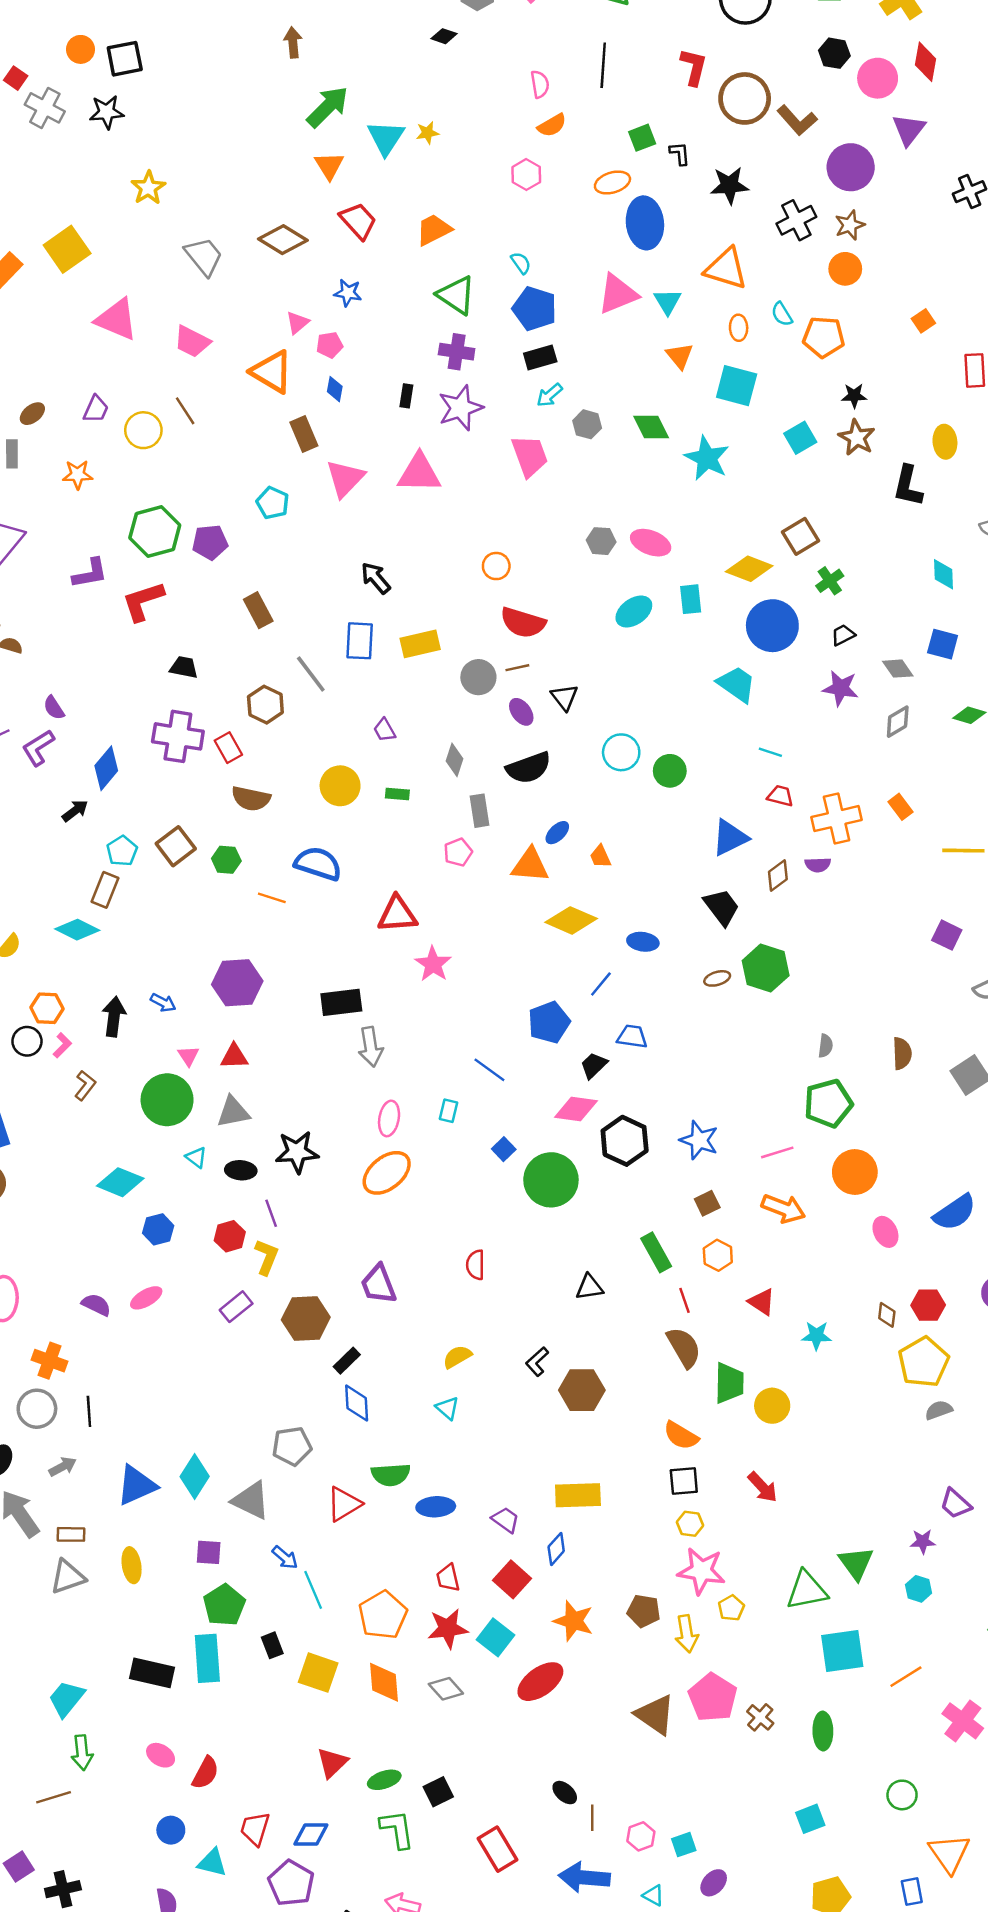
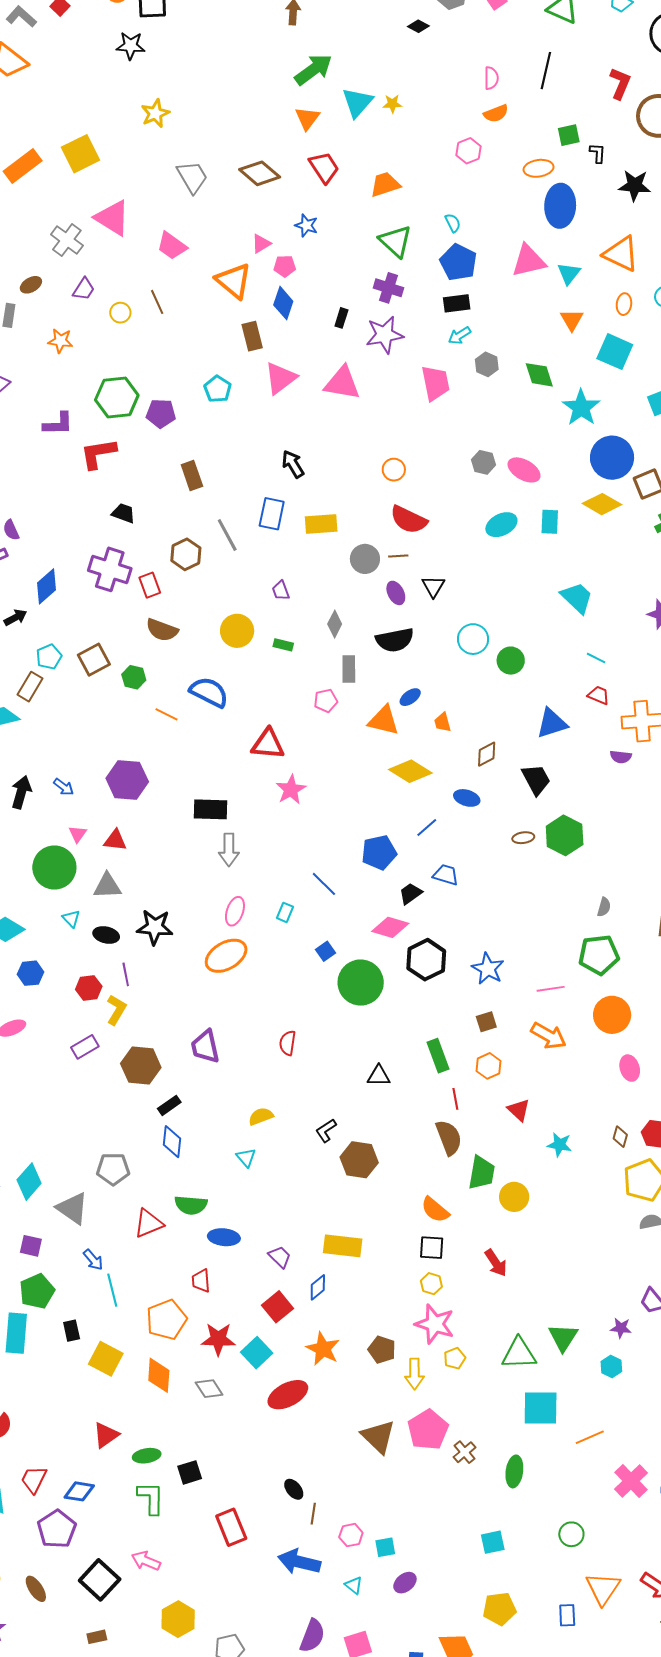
gray cross: (45, 108) -> (67, 240), moved
blue diamond: (335, 389) -> (283, 303), size x1.5
yellow circle: (143, 430) -> (120, 313), size x0.7
blue circle: (772, 626) -> (612, 458), moved
brown diamond: (778, 876) -> (487, 754), moved
red trapezoid: (448, 1578) -> (201, 1281), moved

